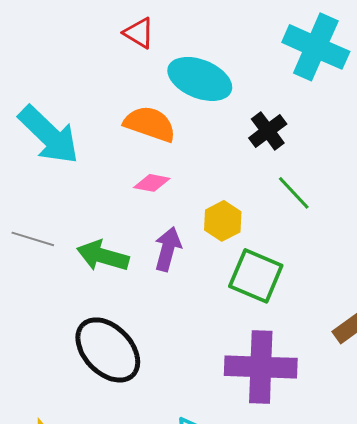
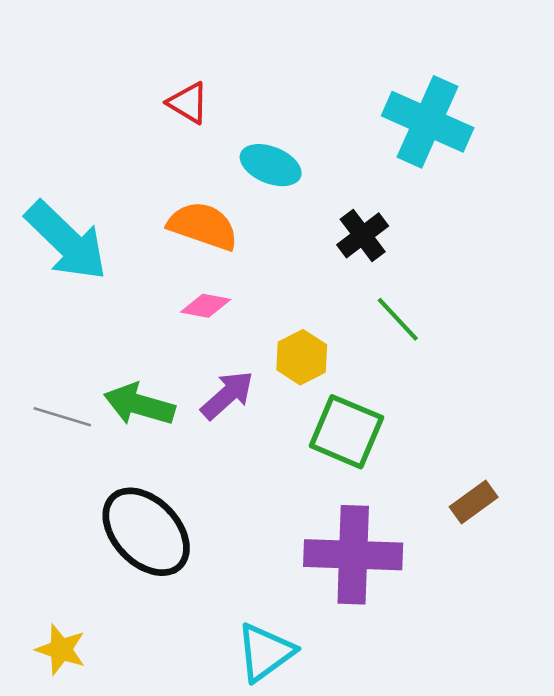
cyan ellipse: (200, 79) -> (271, 165), size x0.7
gray line: (33, 239) -> (62, 417), moved
purple arrow: (168, 249) -> (227, 395), turned 33

